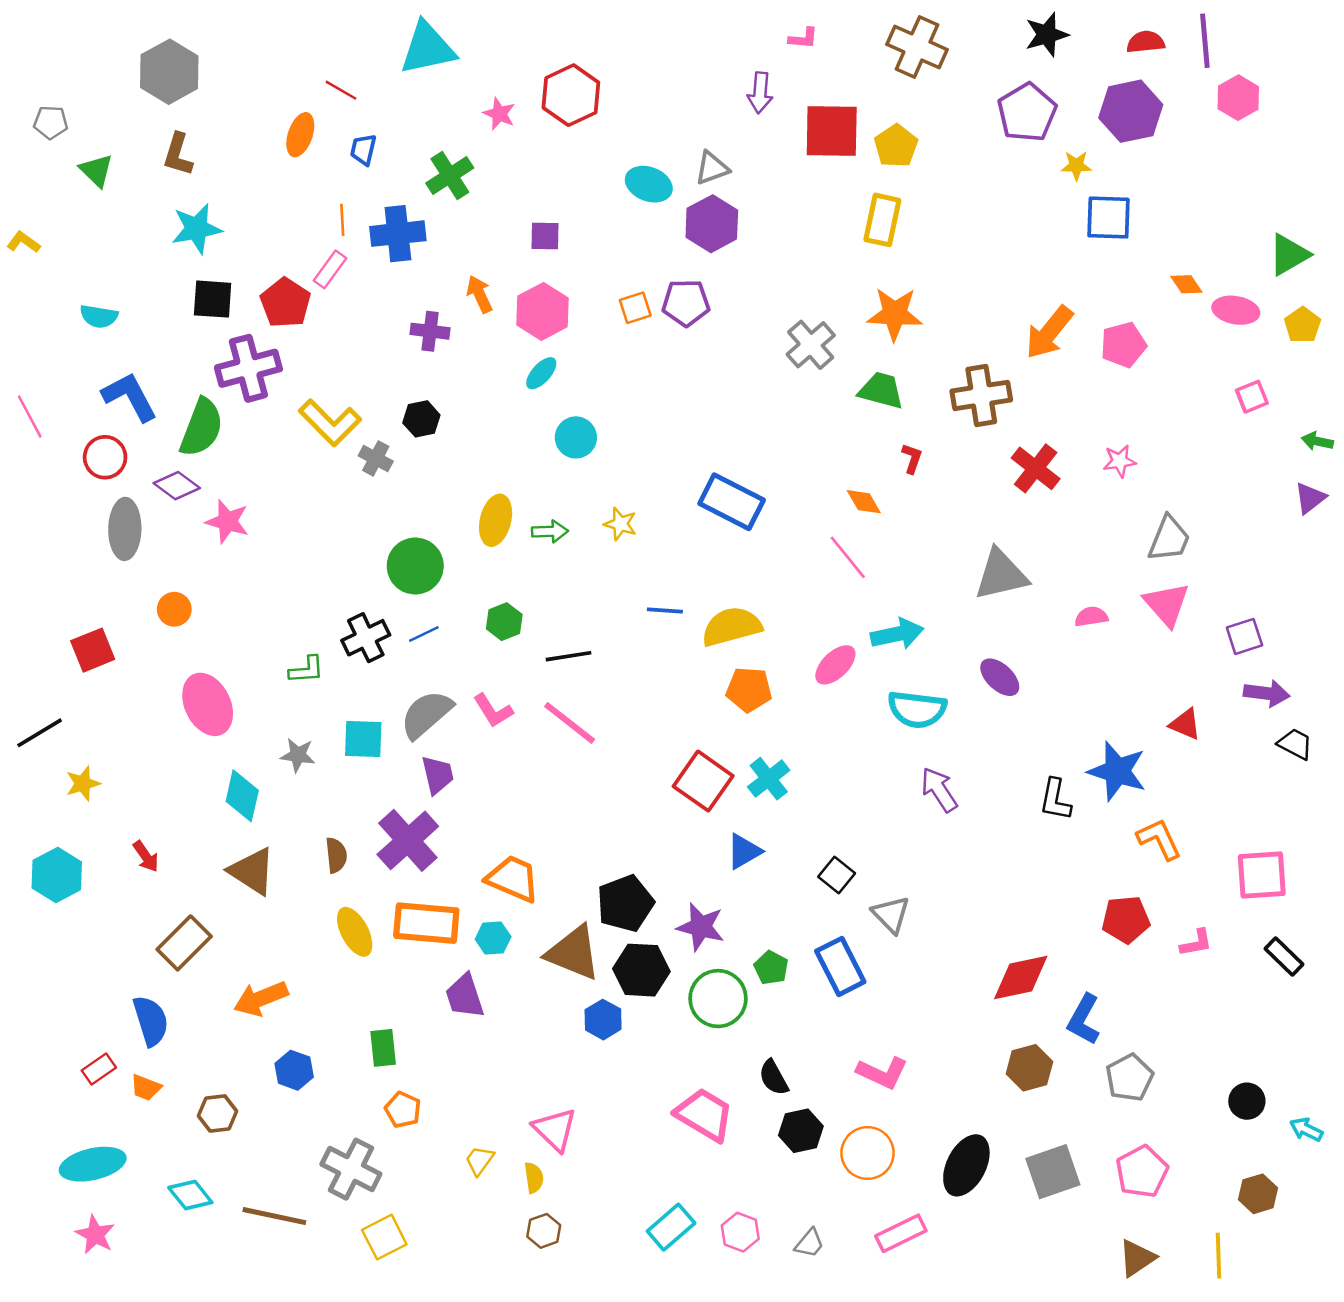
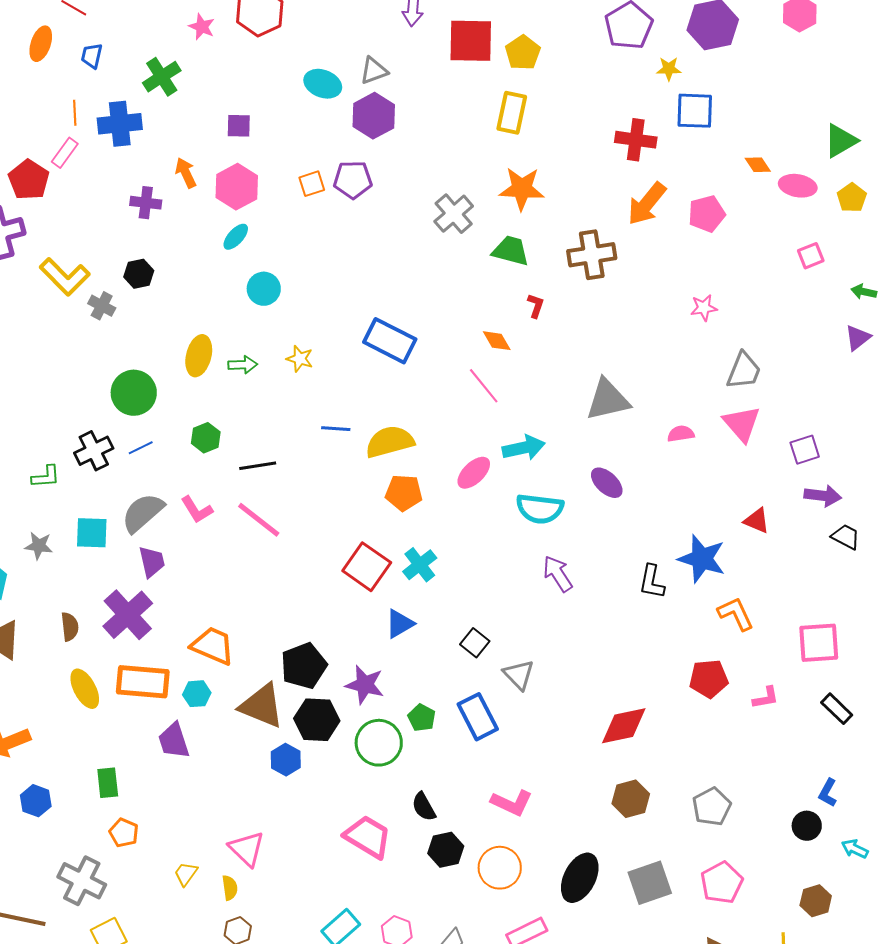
red cross: (1036, 468) -> (636, 140), moved, turned -30
blue L-shape: (1084, 1020) -> (828, 793), moved, size x0.7

